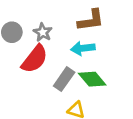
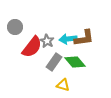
brown L-shape: (91, 20) -> (84, 38), moved
gray star: (43, 32) -> (47, 41), moved

